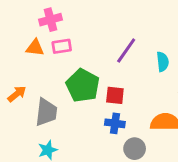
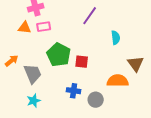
purple line: (126, 50) -> (90, 16), moved
gray trapezoid: (46, 112) -> (33, 74), turned -30
blue cross: (115, 123) -> (74, 91), moved

